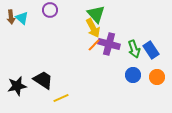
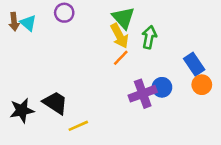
purple cross: (109, 44) -> (143, 94), moved, turned -35
green arrow: (134, 49) -> (149, 37), moved, turned -150
blue circle: (133, 75) -> (162, 87), moved
orange circle: (157, 77) -> (202, 85), moved

